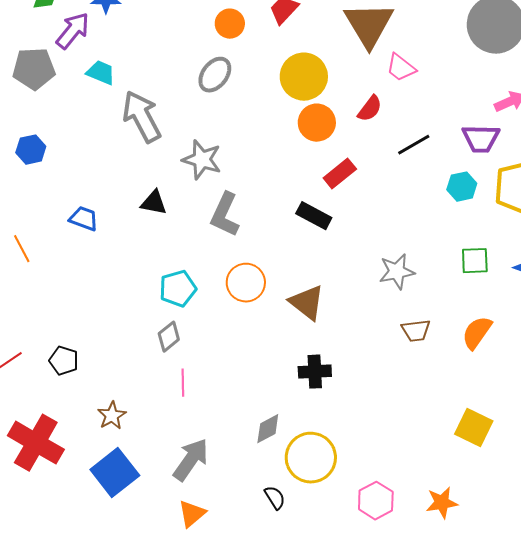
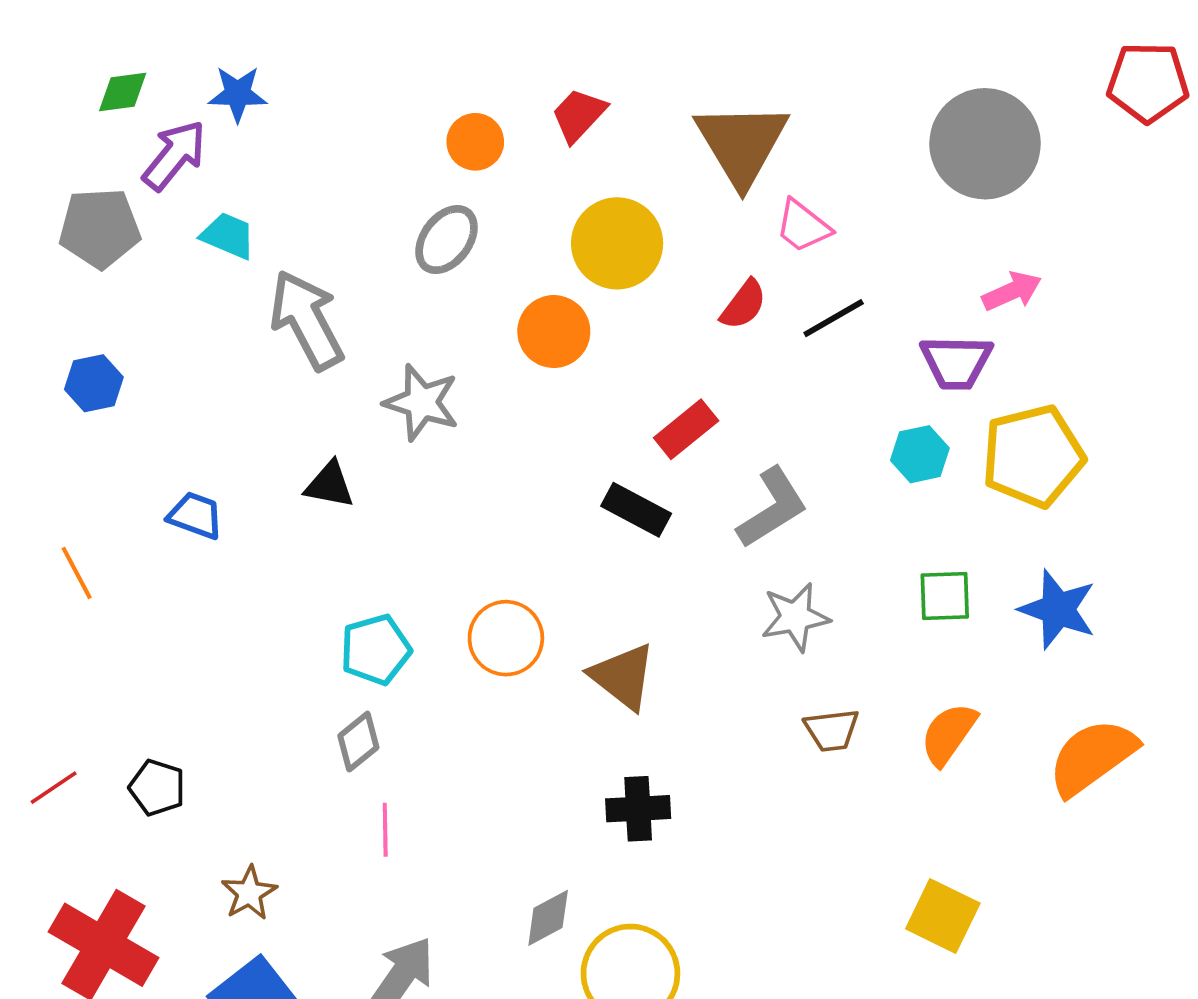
orange circle: (317, 123) -> (554, 332), moved
black line: (414, 145) -> (834, 318), moved
gray L-shape: (225, 215) -> (772, 508), moved, turned -147

